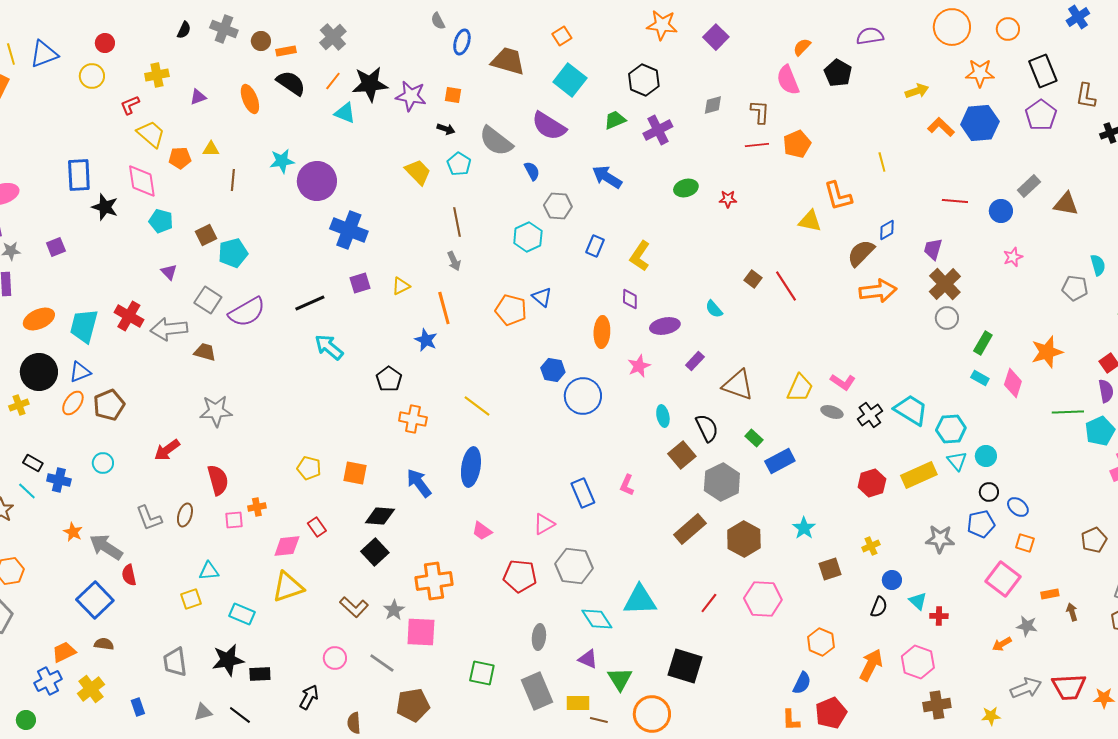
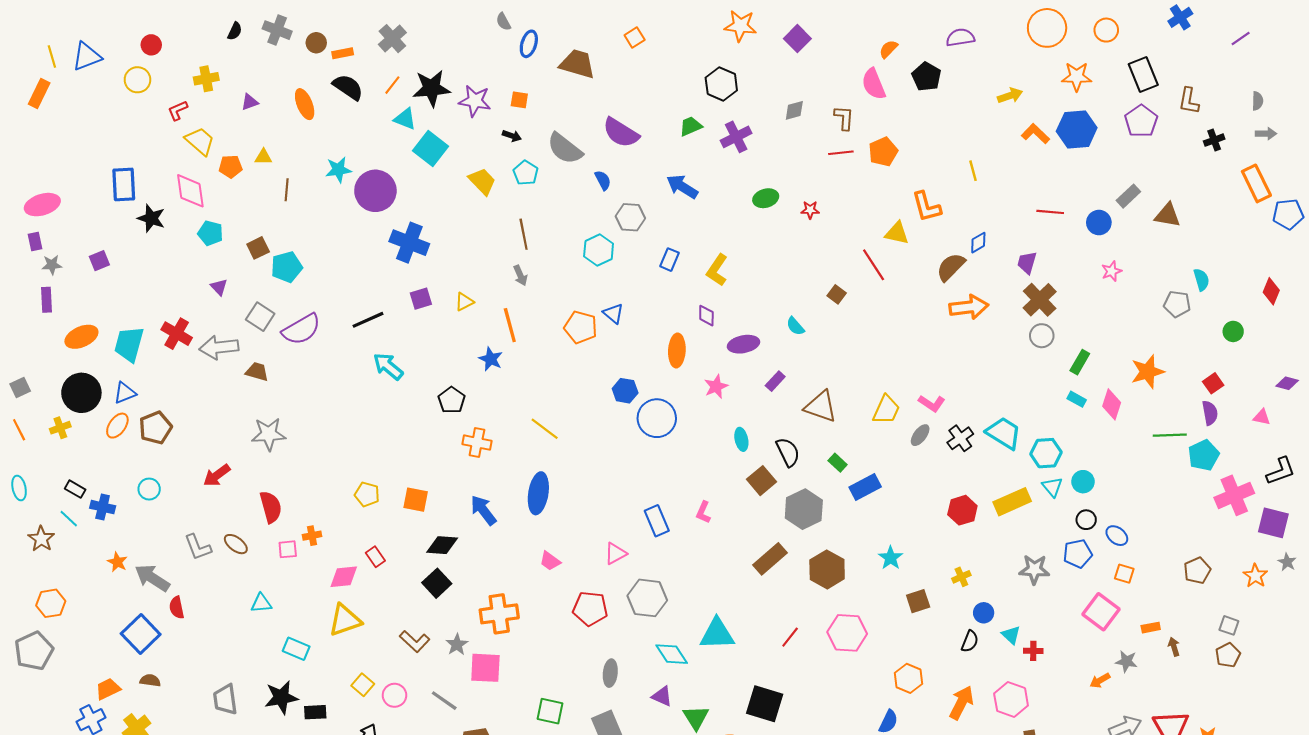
cyan square: (570, 80) -> (430, 149), moved
red line: (786, 286) -> (874, 265), moved
gray ellipse: (832, 412) -> (920, 435), turned -70
brown ellipse: (185, 515) -> (236, 544), turned -70
yellow square: (191, 599) -> (363, 685), moved, turned -30

